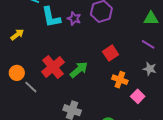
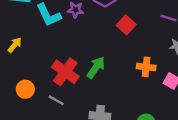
red square: (111, 53) -> (126, 25), moved
gray line: (31, 87) -> (56, 100), moved

